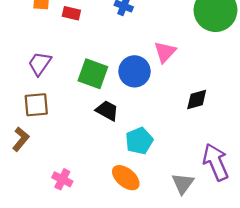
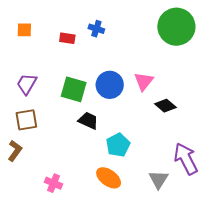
red rectangle: (71, 13) -> (67, 38), moved
pink triangle: (165, 52) -> (144, 81), moved
black diamond: (197, 99) -> (165, 106), turned 60

